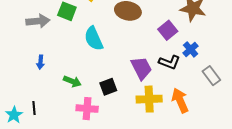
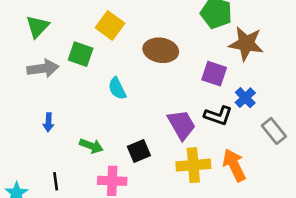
purple square: (168, 30) -> (214, 74), turned -30
cyan semicircle: (94, 39) -> (117, 88), size x0.7
black line: (34, 108) -> (56, 181), moved

